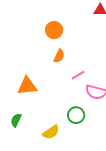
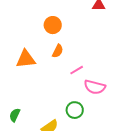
orange triangle: (27, 86) -> (26, 59), moved

